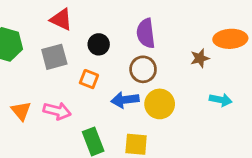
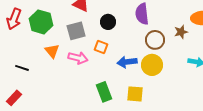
brown circle: (143, 69) -> (155, 40), moved
orange triangle: (21, 111) -> (52, 51), moved
pink arrow: (57, 111) -> (78, 58), moved

